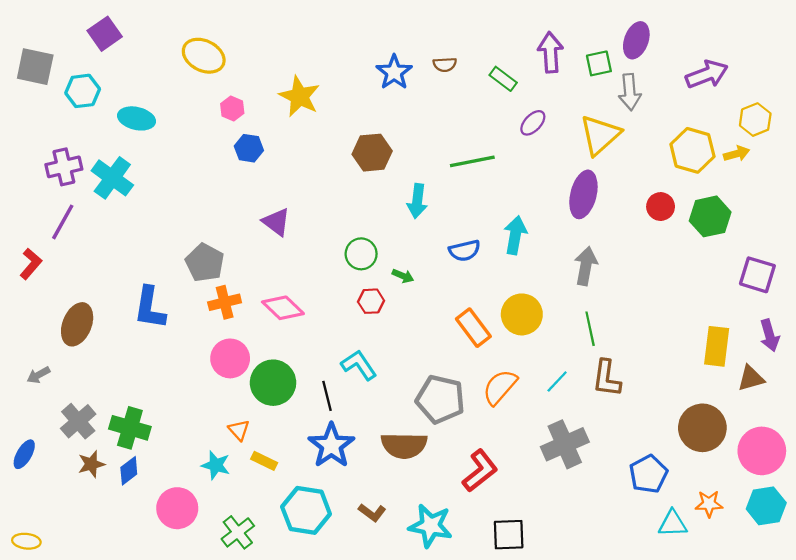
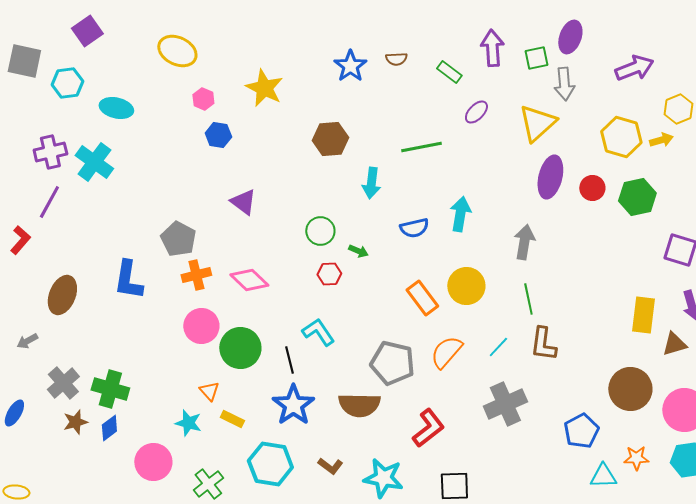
purple ellipse: (583, 194) -> (550, 177), moved

